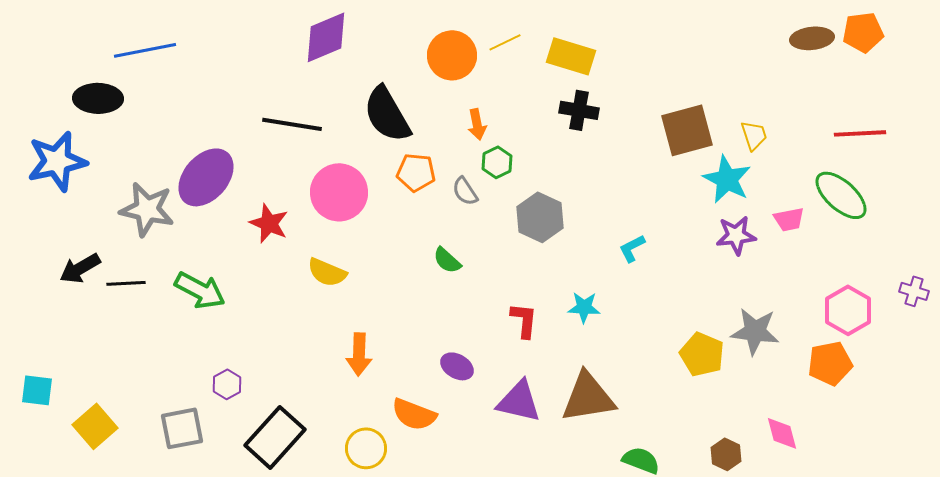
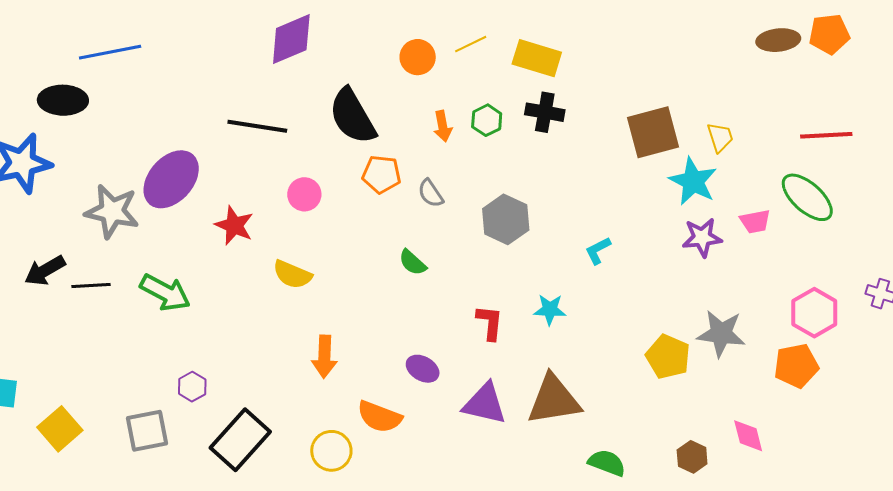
orange circle: (452, 55) -> (418, 57), size x0.7
green hexagon: (497, 162) -> (487, 120), moved
pink circle: (339, 192) -> (304, 194), size x0.6

